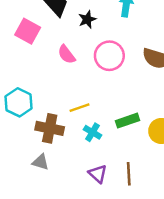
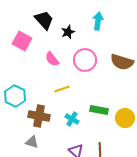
yellow line: (80, 108) -> (62, 89), moved
green rectangle: (128, 121) -> (99, 110), turned 30

